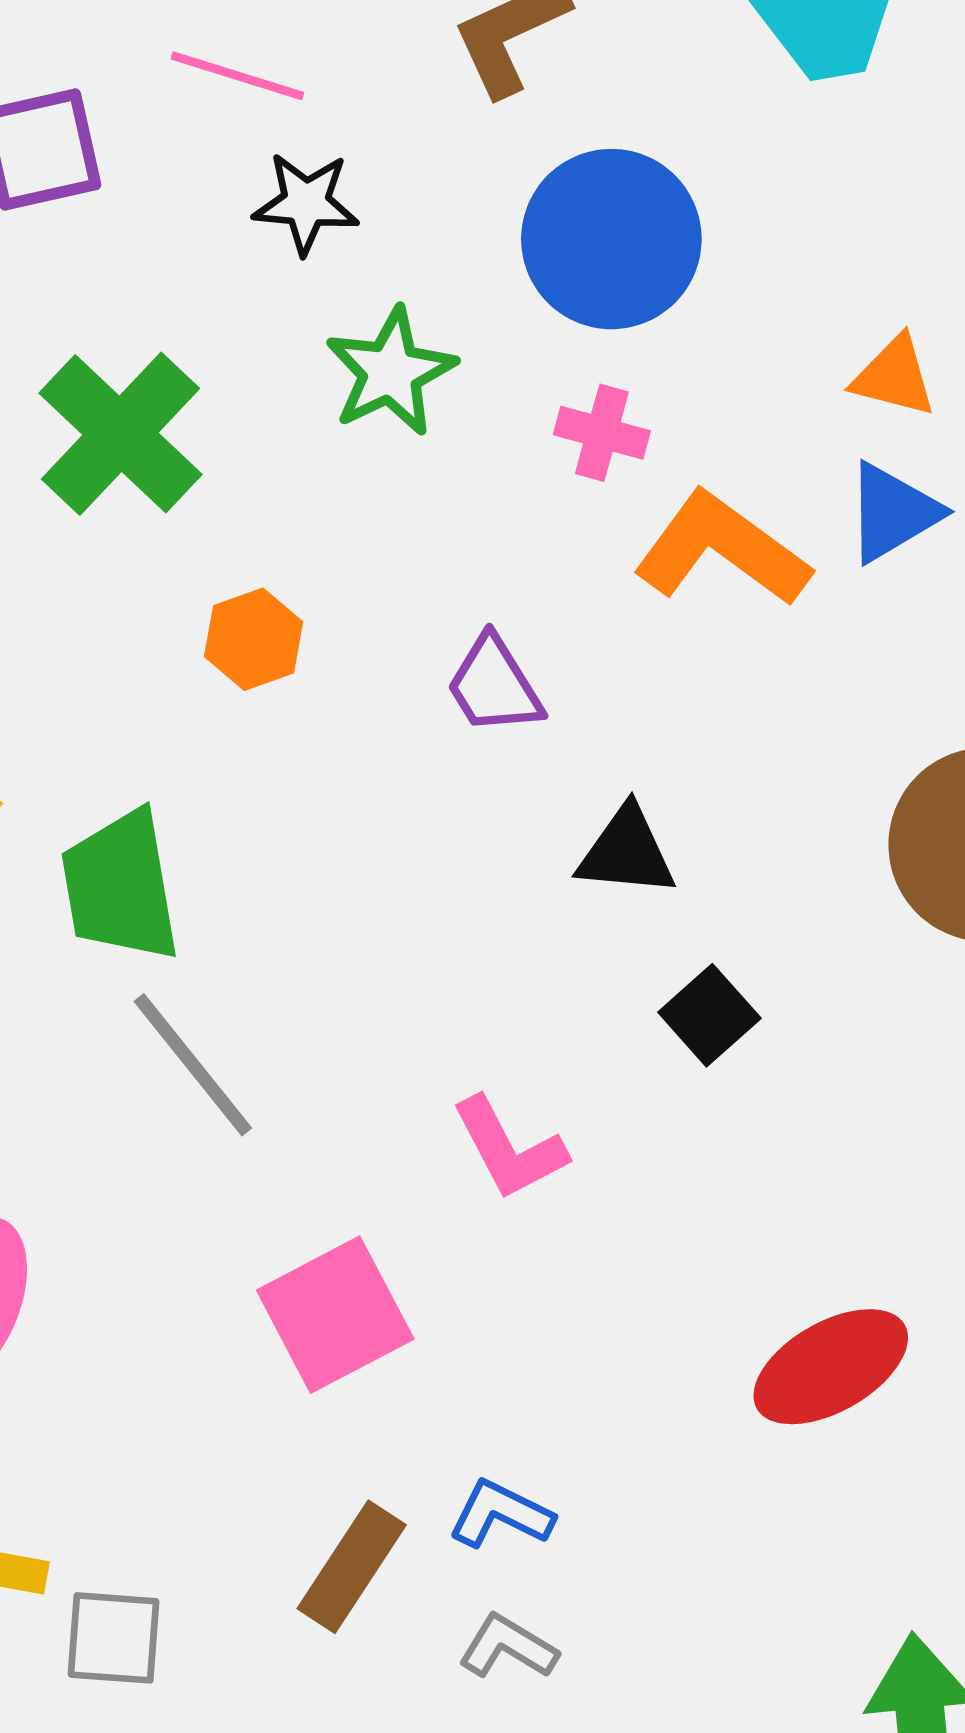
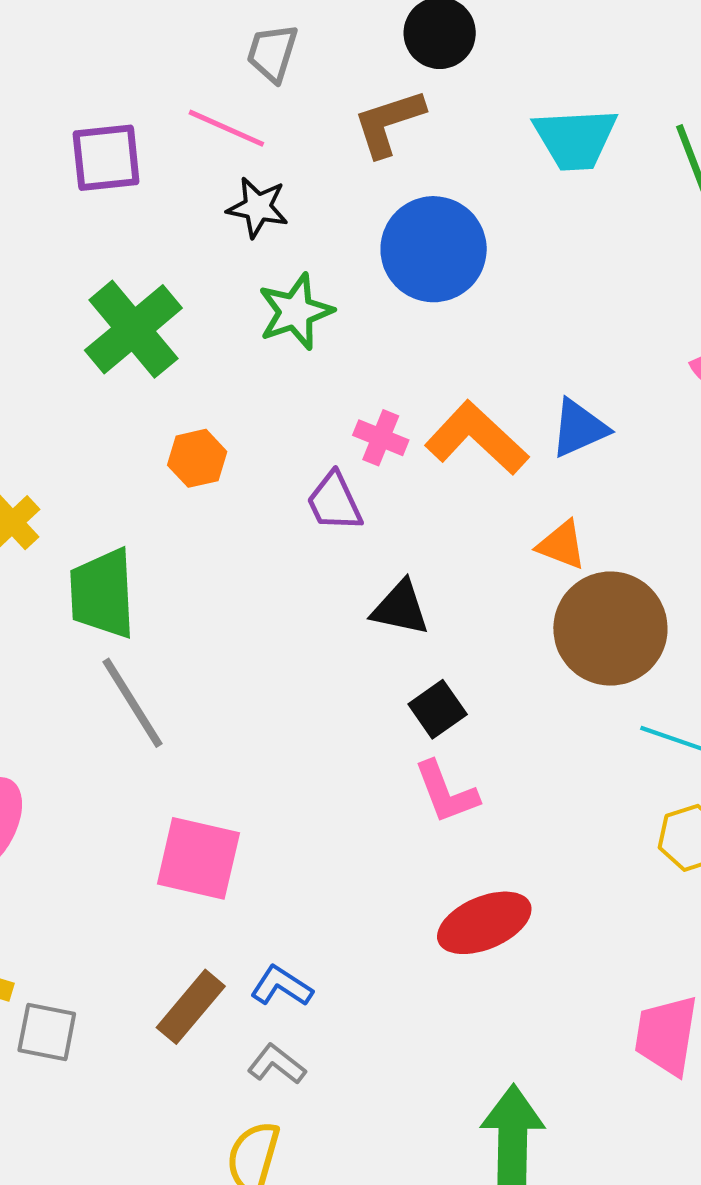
orange triangle: (894, 376) -> (562, 545), moved
pink cross: (602, 433) -> (381, 438), moved
pink L-shape: (509, 1148) -> (446, 792), moved
pink square: (335, 1315) -> (198, 858), turned 34

